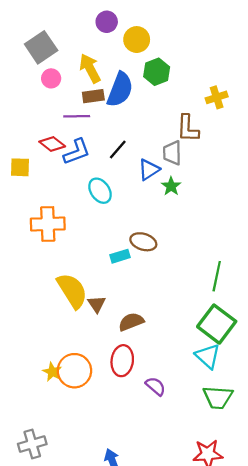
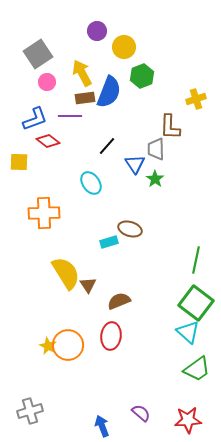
blue L-shape: (77, 152) -> (35, 119), moved
blue triangle: (149, 170) -> (135, 164), turned -30
purple semicircle: (156, 386) -> (141, 413), moved
green trapezoid: (218, 397) -> (197, 369), turned -40

